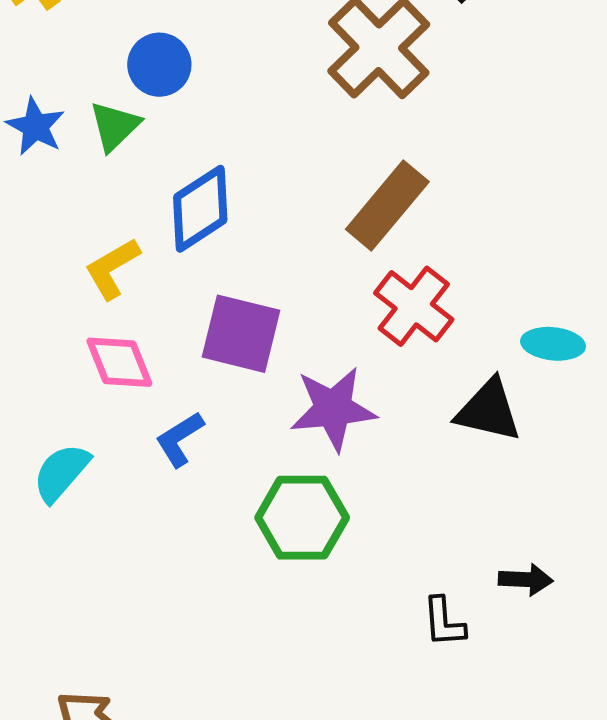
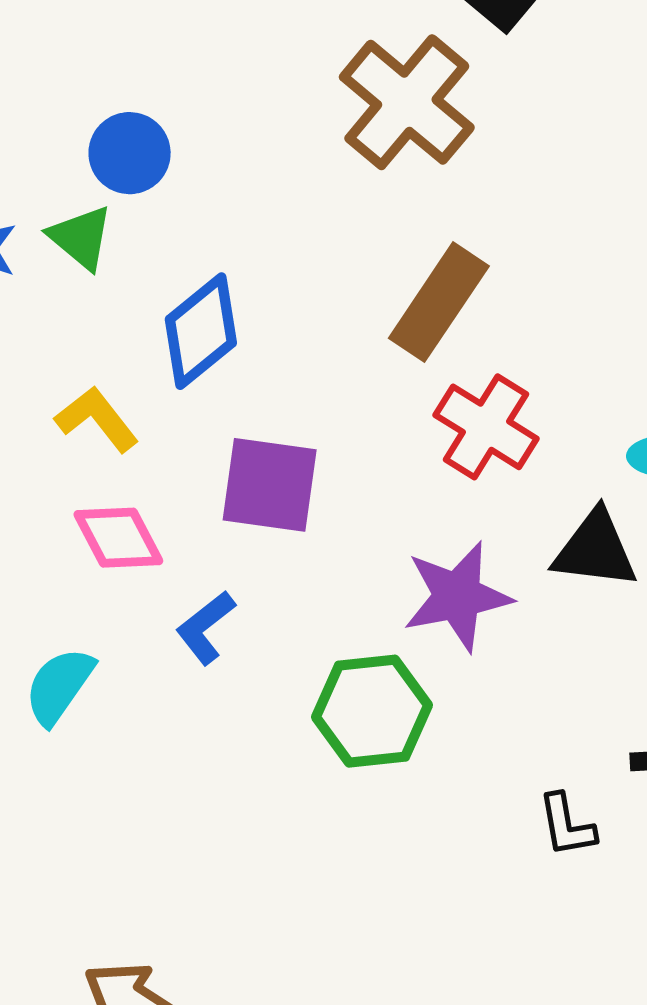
green triangle: (115, 126) -> (81, 237), turned -30
yellow L-shape: (112, 269) -> (97, 419), turned 88
purple star: (333, 409) -> (457, 596), moved

